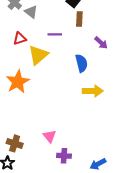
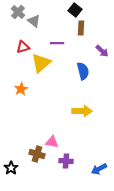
orange star: (18, 82) -> (21, 89), size x0.6
yellow arrow: (93, 91) -> (82, 111), moved
pink triangle: (50, 136) -> (52, 142), turned -40
brown cross: (15, 143) -> (37, 154), moved

